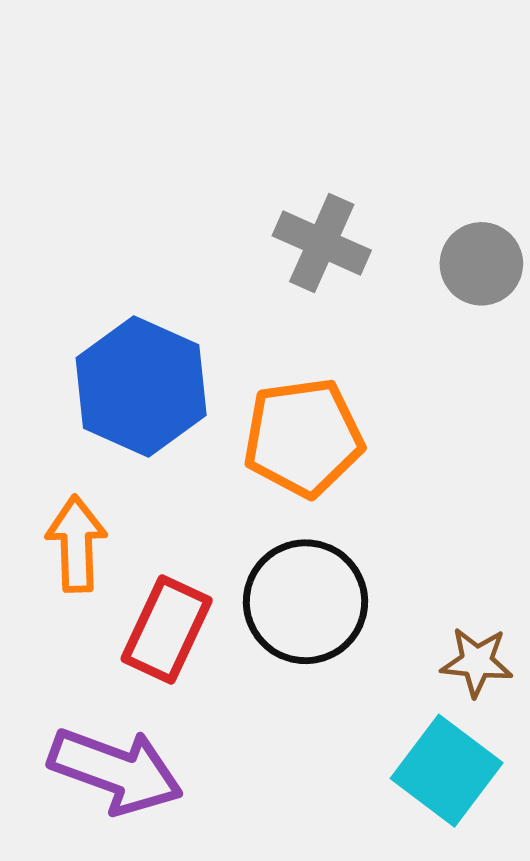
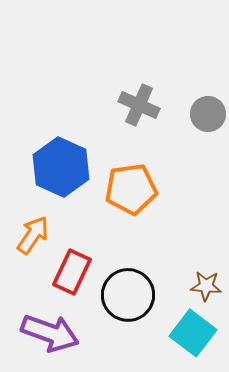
orange arrow: (76, 544) -> (33, 235), turned 36
black circle: (306, 602) -> (128, 295), moved

